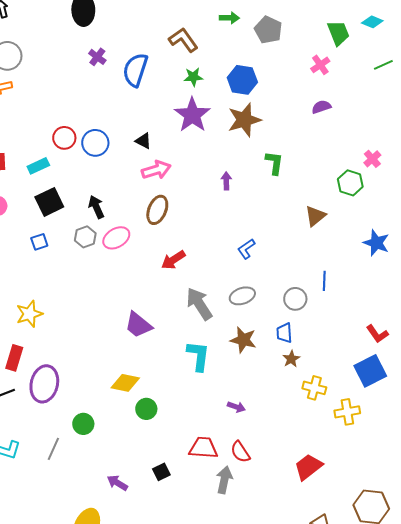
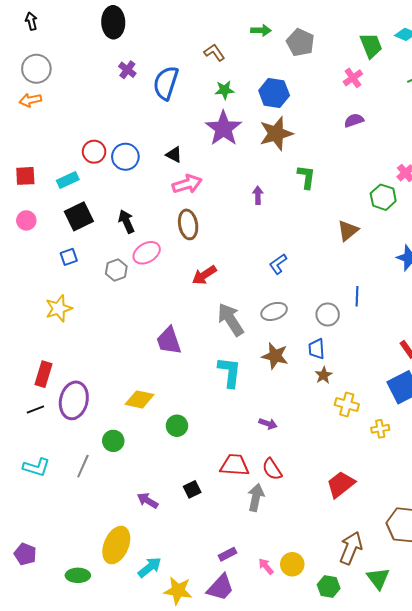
brown L-shape: (183, 40) -> (214, 53), size x0.7
brown ellipse: (157, 210) -> (188, 224), turned -32
gray hexagon: (85, 237) -> (116, 270), moved
yellow star: (29, 314) -> (59, 308), moved
purple trapezoid: (138, 325) -> (169, 341), turned 32
yellow diamond: (125, 383) -> (140, 399), moved
yellow cross: (347, 412) -> (380, 429), size x0.7

